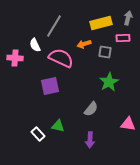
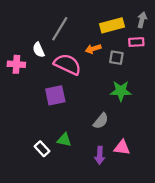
green star: (109, 82) -> (121, 91), turned 30
pink triangle: (128, 124) -> (122, 148), moved

